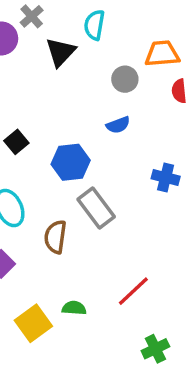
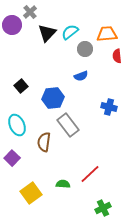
cyan semicircle: (94, 25) -> (70, 32), moved, turned 42
green semicircle: (74, 308) -> (63, 184), moved

